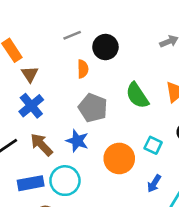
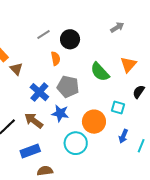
blue cross: (31, 106) -> (39, 92), moved
cyan circle: (65, 181) -> (76, 143), moved

